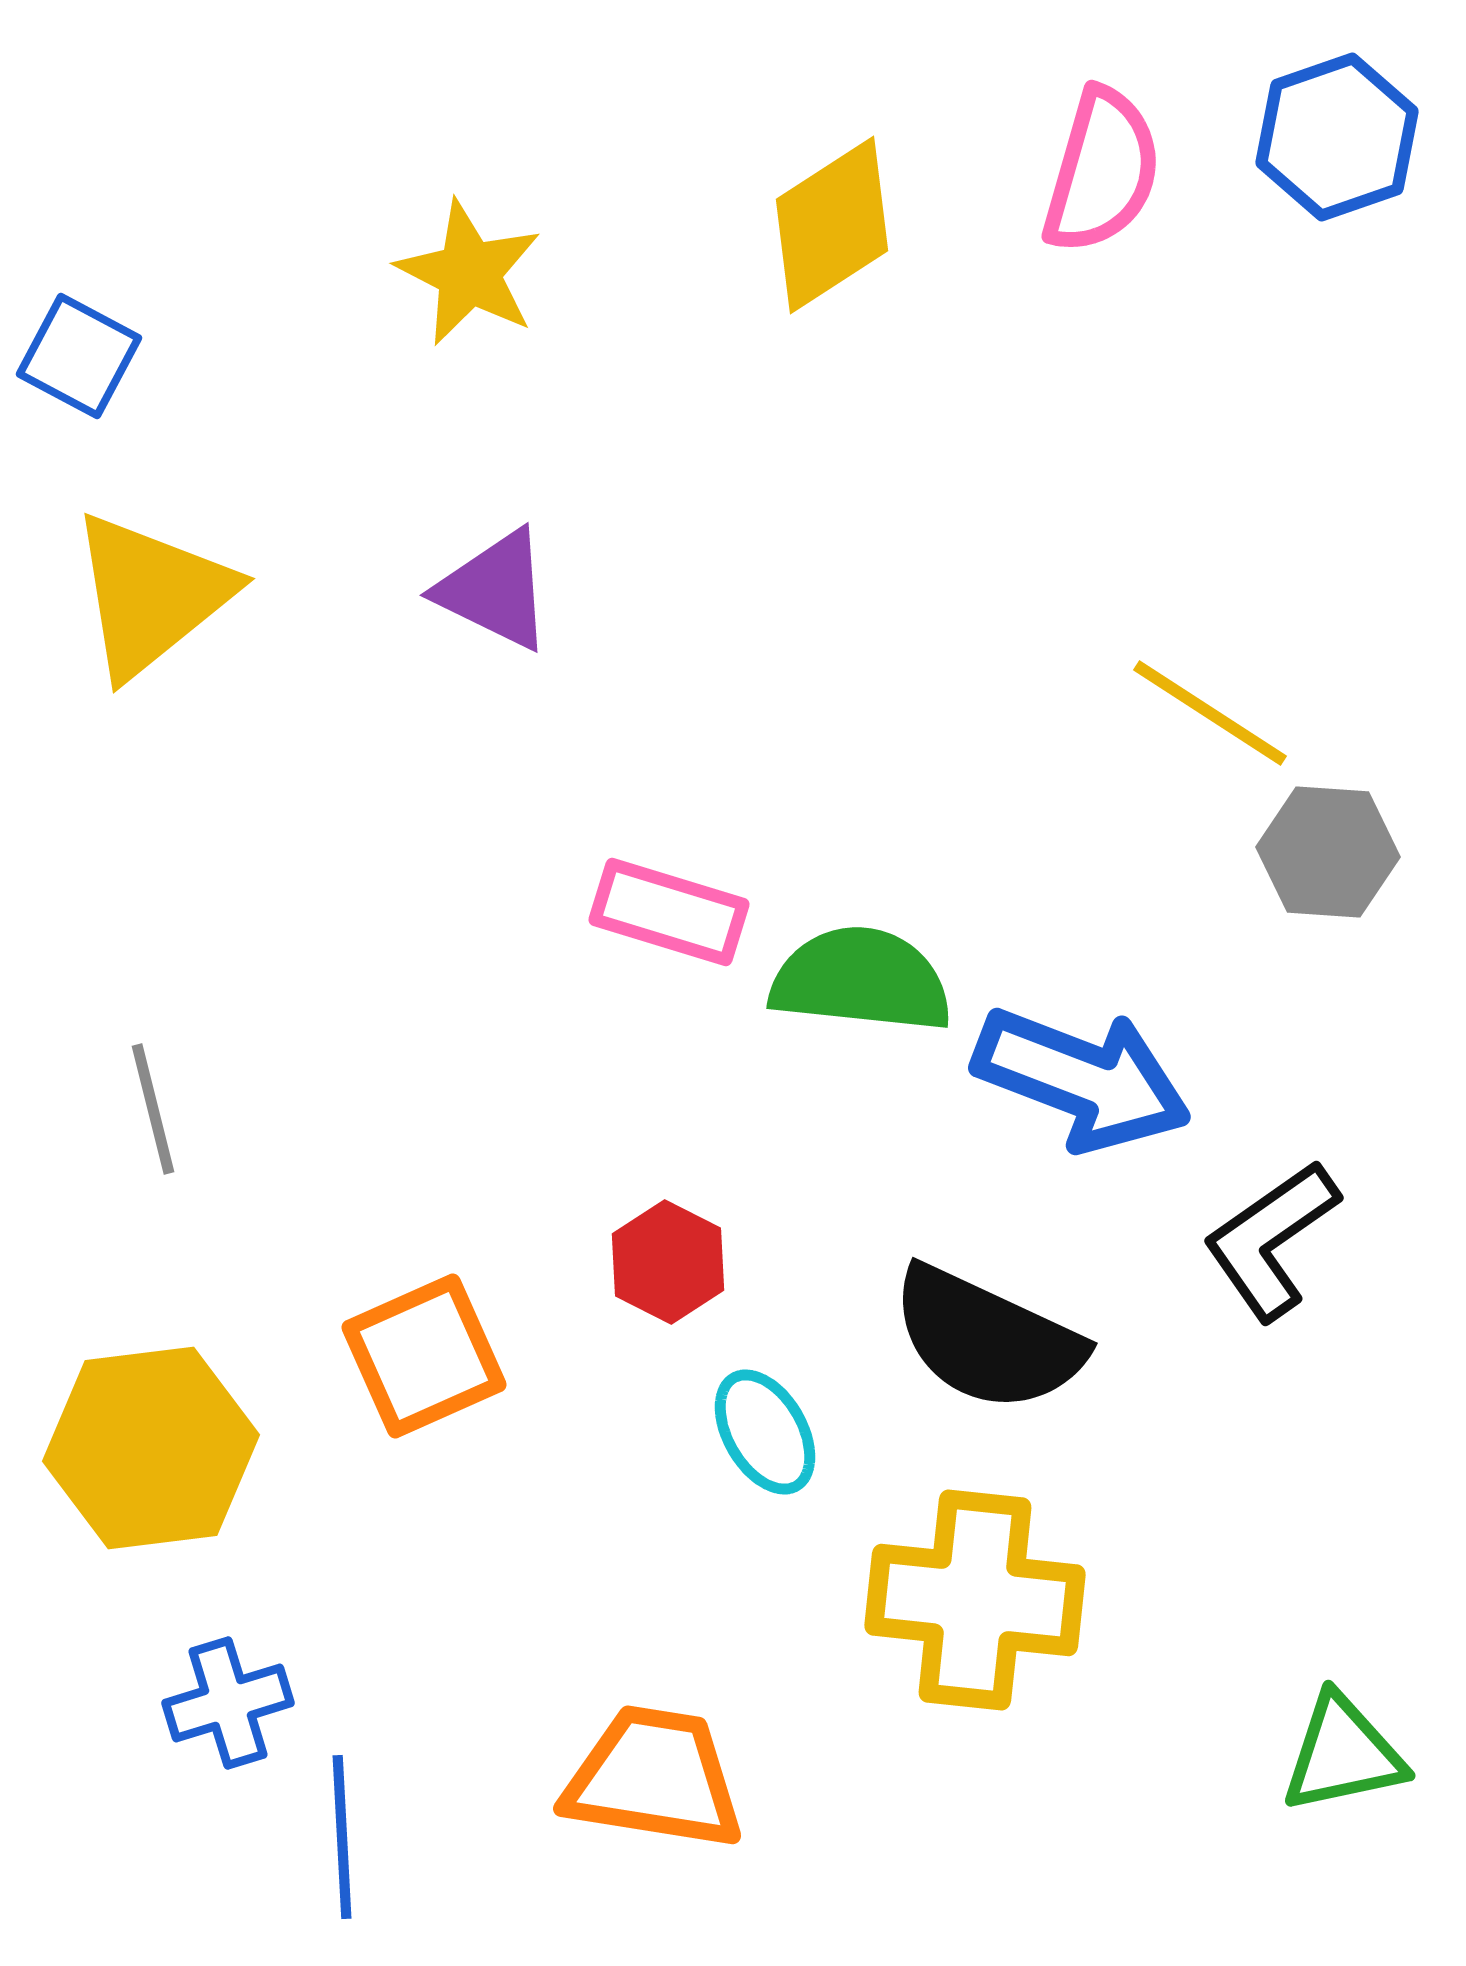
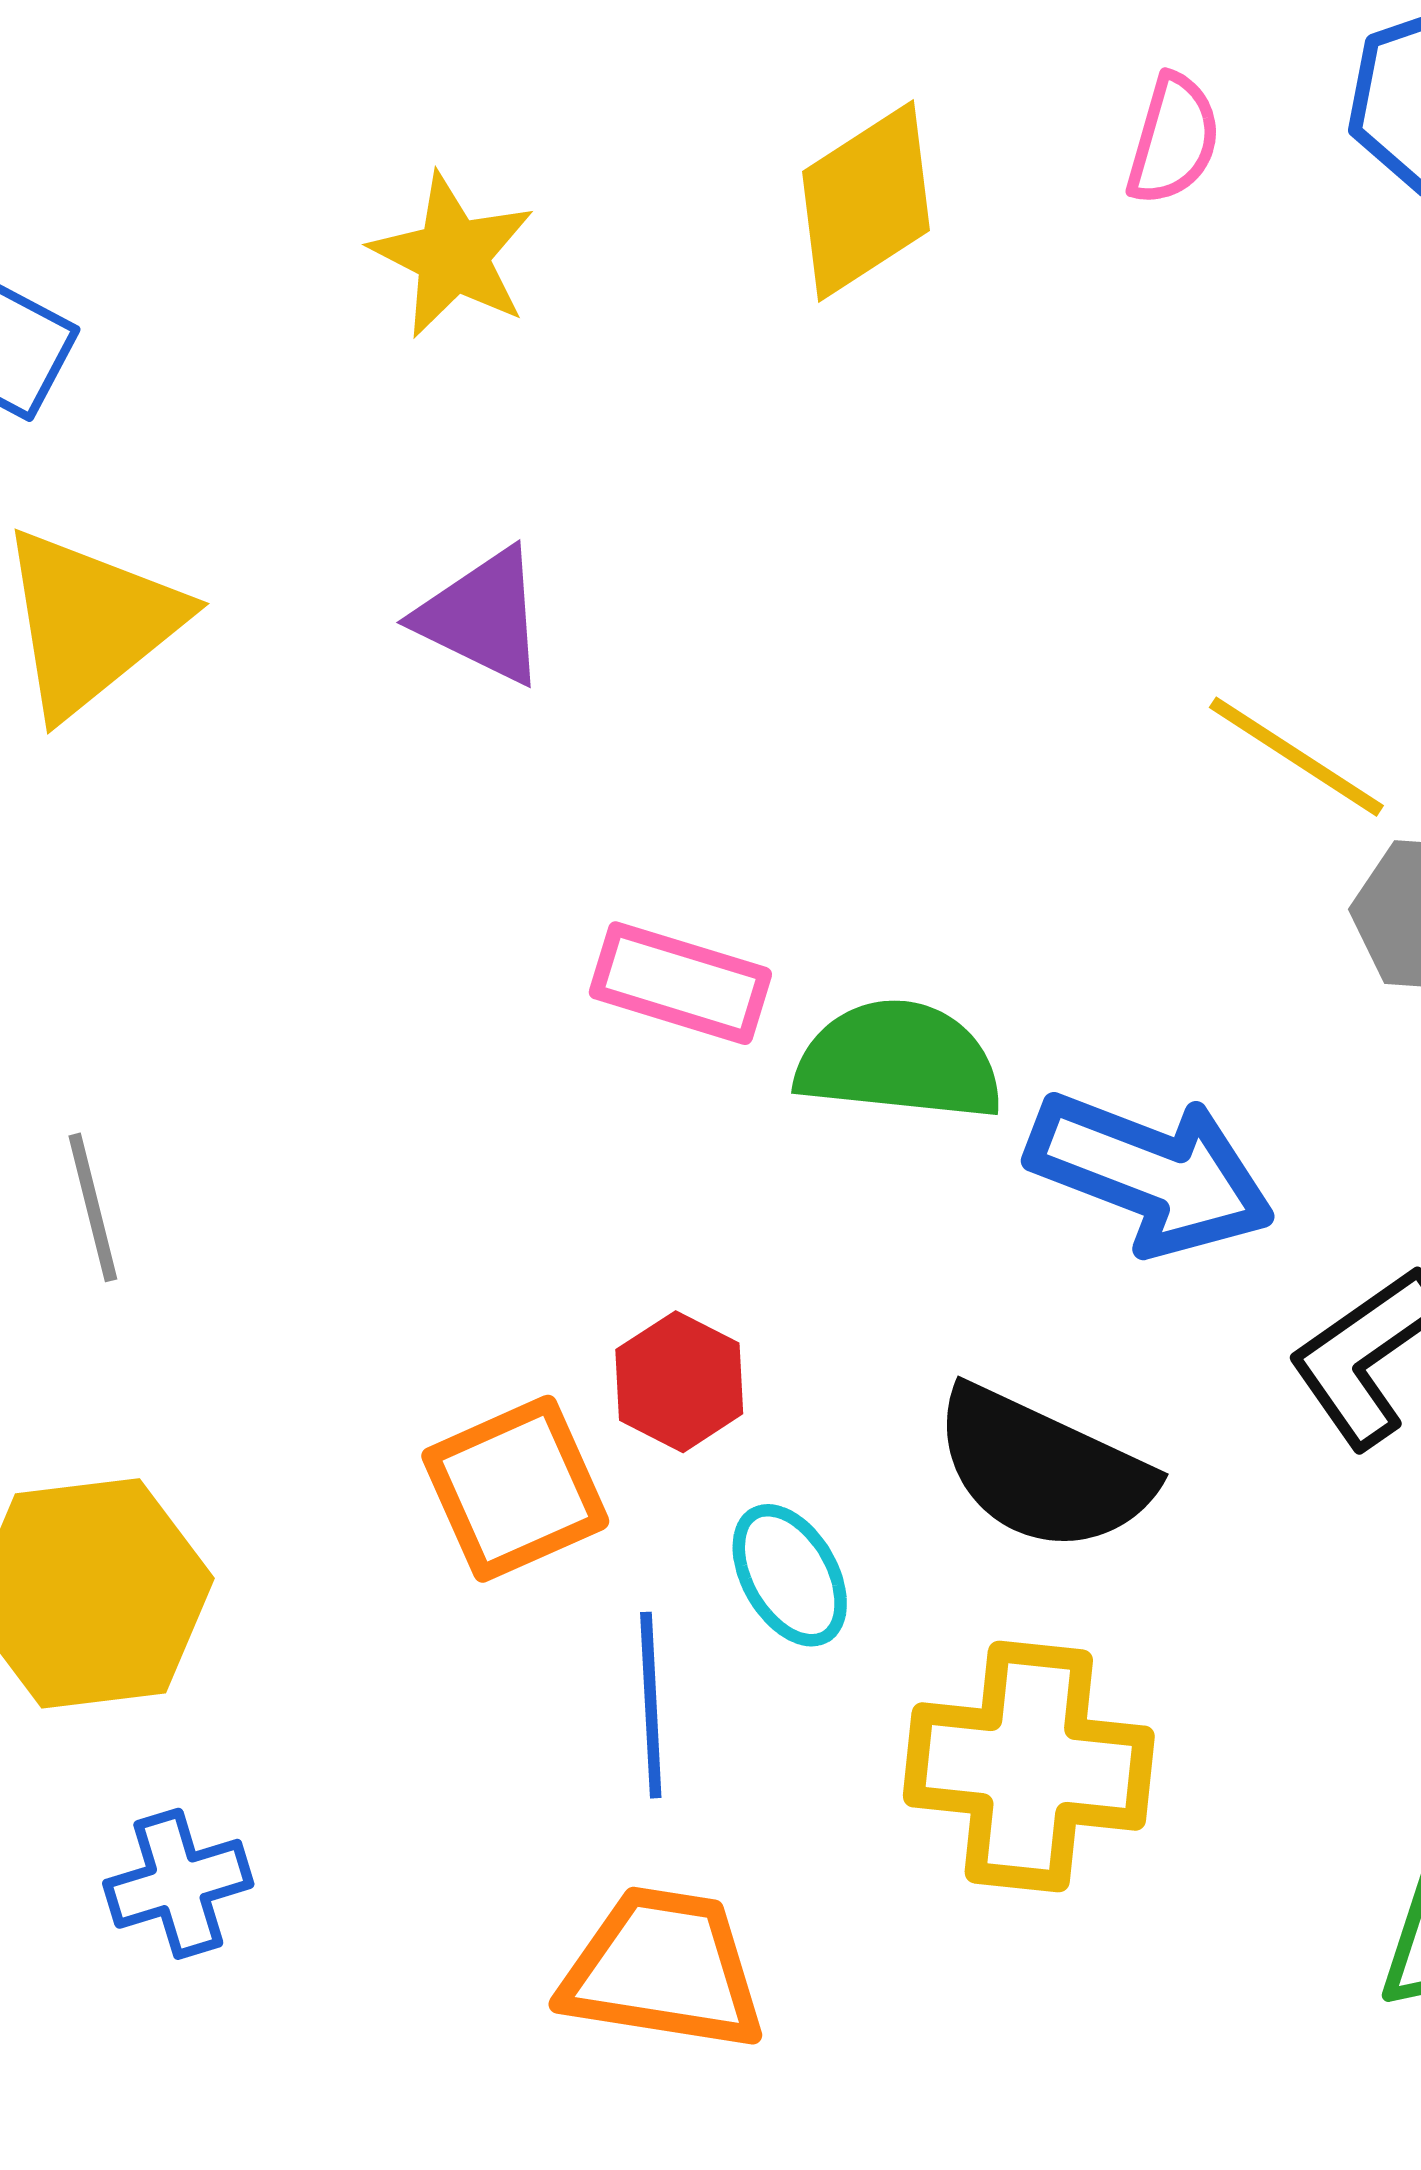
pink semicircle: (1102, 171) -> (1173, 139), size x0.7
orange square: (424, 1356) -> (515, 1489), moved
blue line: (342, 1837) -> (651, 1705), moved

